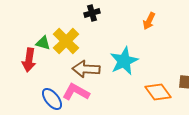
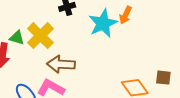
cyan star: (124, 61) -> (103, 23), moved

